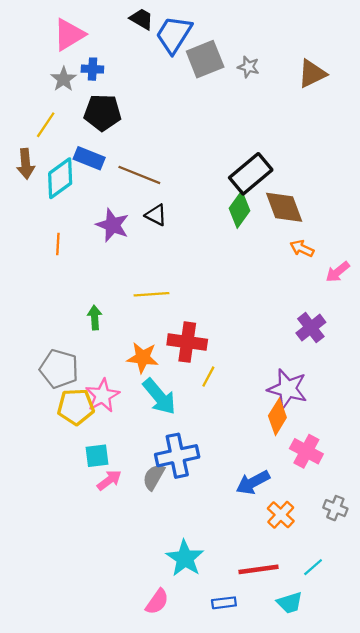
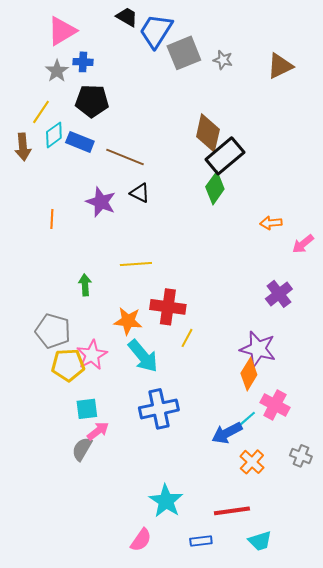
cyan diamond: (60, 178) -> (54, 135), moved, size x0.7
brown diamond: (284, 207) -> (208, 133), moved, turned 33
orange arrow: (302, 248) -> (271, 223), turned -30
gray semicircle: (154, 477) -> (82, 449), moved
cyan line: (313, 567) -> (247, 419), moved

